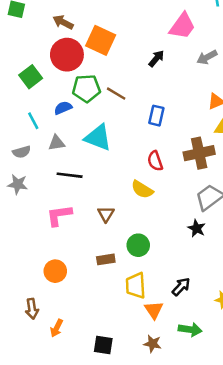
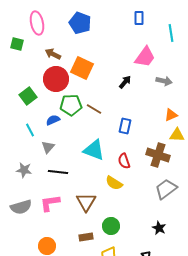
gray arrow: (207, 57) -> (164, 81), turned -140
cyan triangle: (98, 138) -> (94, 150), moved
gray triangle: (57, 143) -> (48, 147), turned -40
gray semicircle: (22, 152) -> (21, 207), moved, size x1.5
brown cross: (199, 153) -> (158, 155), turned 30
gray star: (18, 184) -> (24, 170), moved
brown triangle: (106, 214) -> (86, 202), size x1.5
black star: (197, 228) -> (159, 228), moved

